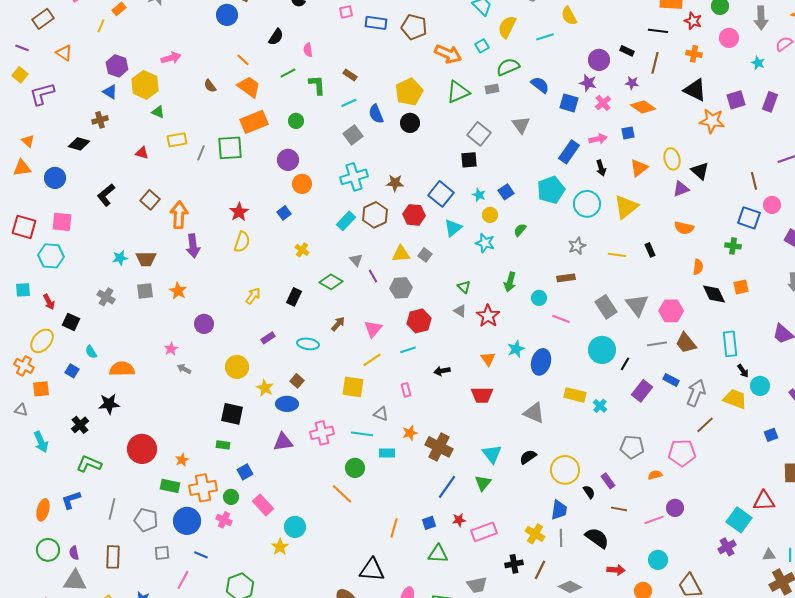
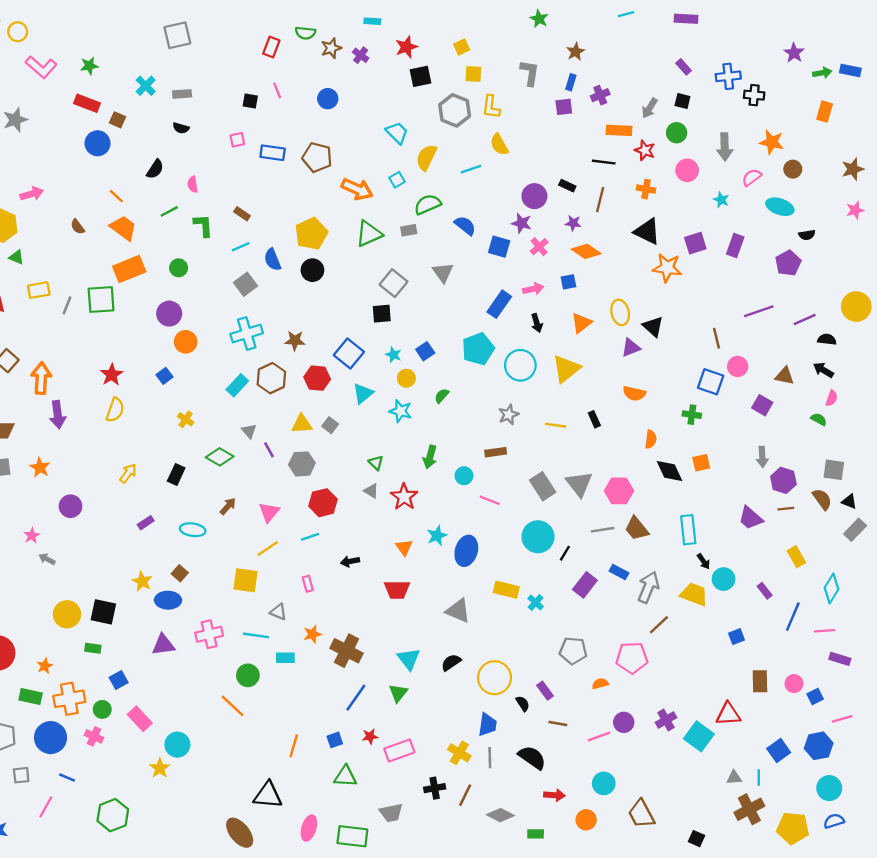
yellow circle: (237, 367) -> (67, 614), moved
purple cross: (727, 547) -> (666, 720), moved

